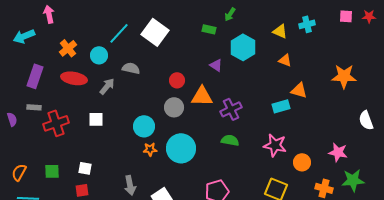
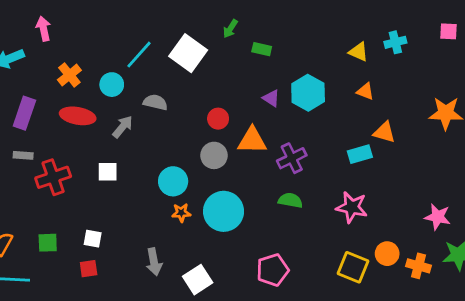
green arrow: (230, 14) -> (230, 29), moved
cyan hexagon: (243, 47) -> (308, 93), moved
orange circle: (302, 162) -> (387, 254), moved

